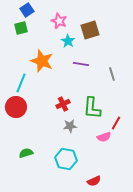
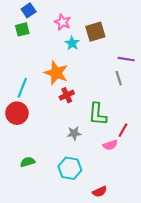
orange star: (42, 61) -> (56, 73), moved
purple line: (81, 64) -> (126, 59), moved
red cross: (63, 104) -> (67, 95), moved

